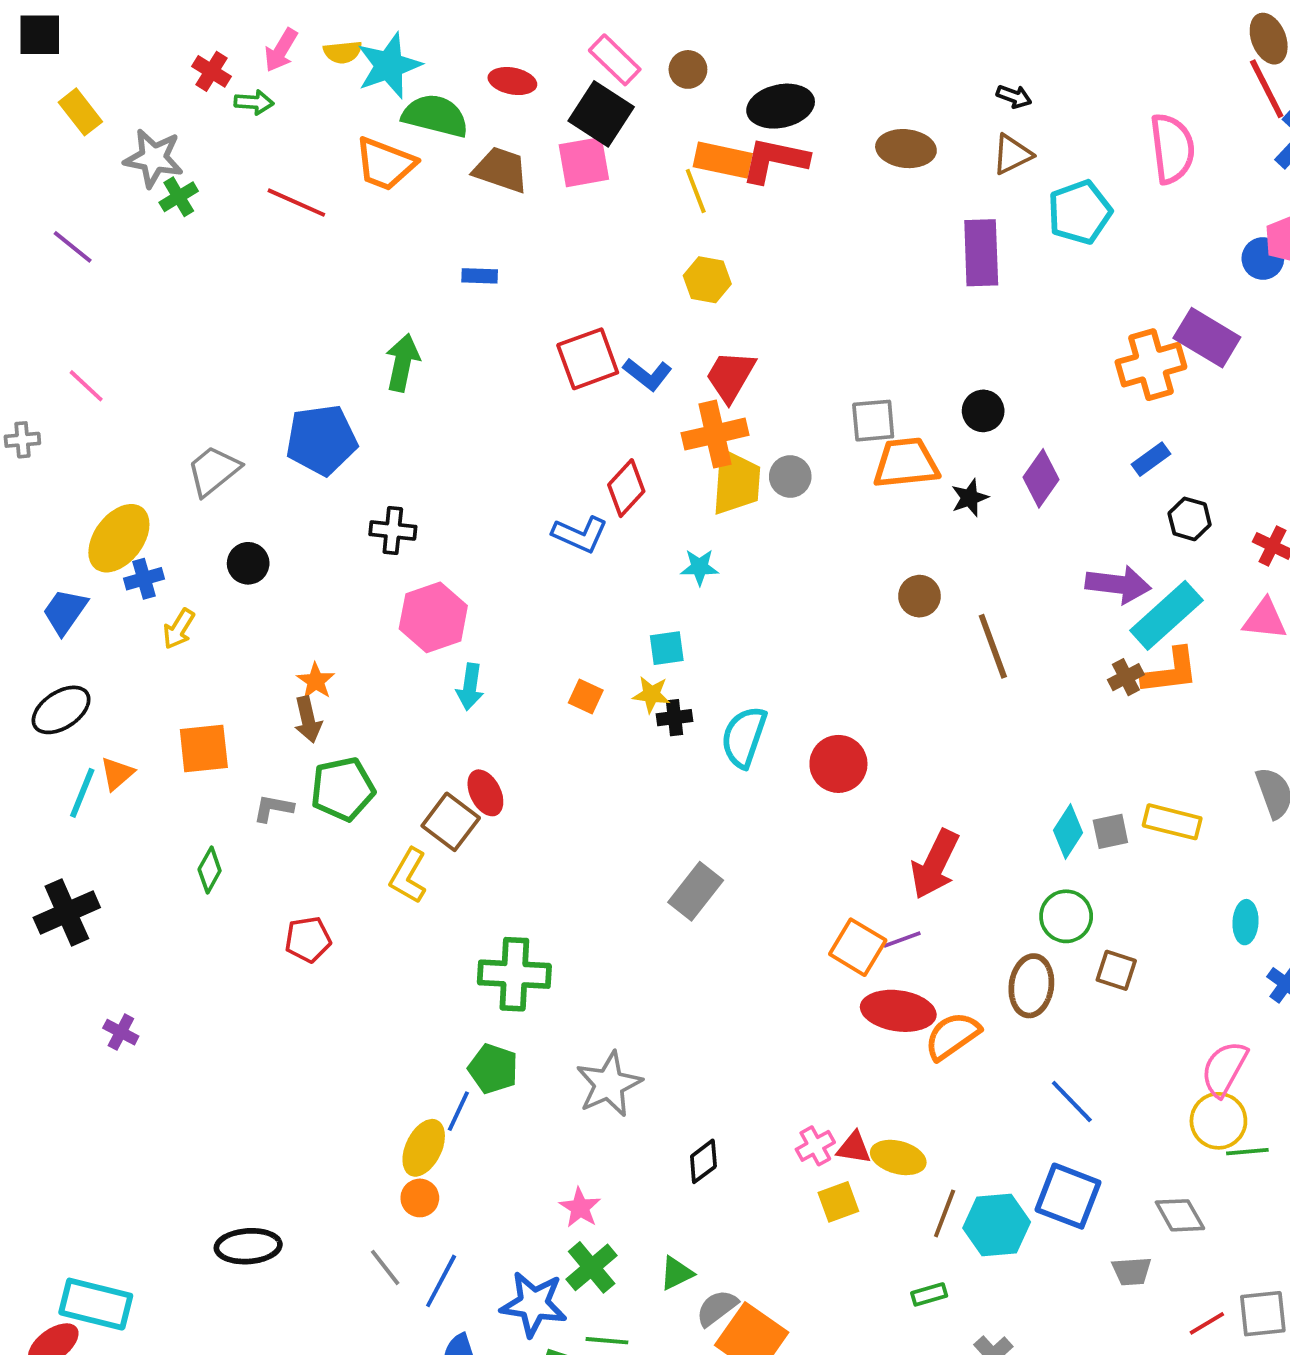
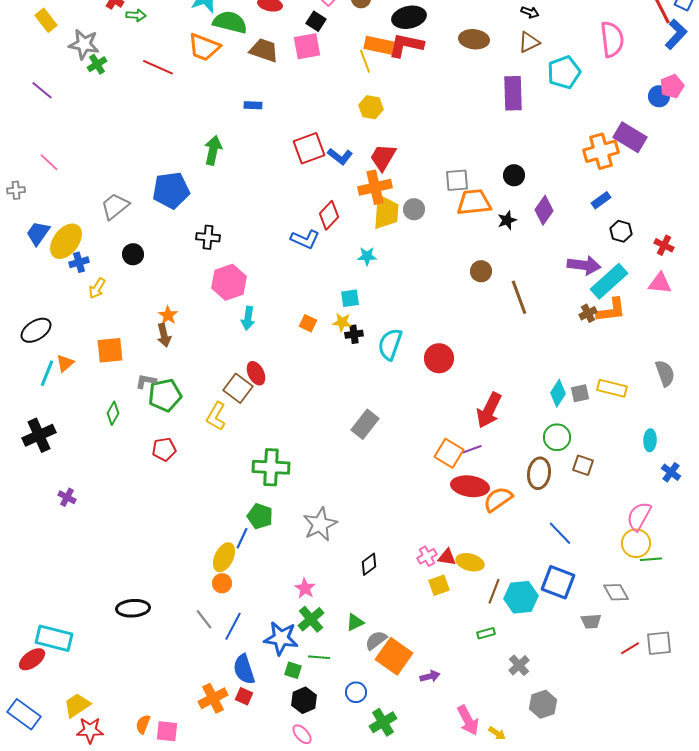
black square: (601, 114) -> (316, 21), size x0.6
blue trapezoid: (65, 612) -> (38, 233), moved
green pentagon: (343, 789) -> (165, 395), moved

